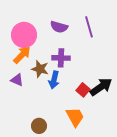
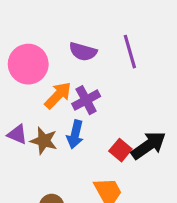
orange arrow: (22, 55) -> (58, 95), moved
purple cross: (61, 58) -> (86, 100), turned -30
brown star: (40, 69) -> (44, 141), moved

